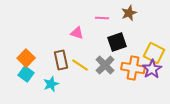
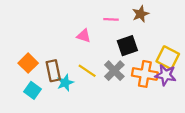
brown rectangle: (61, 60) -> (53, 71), moved
purple star: (152, 69) -> (166, 75), turned -30
cyan square: (26, 74) -> (33, 90), moved
cyan star: (51, 84) -> (65, 83), moved

